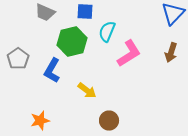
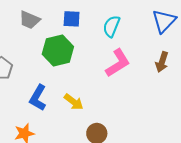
cyan semicircle: (107, 32) -> (111, 26), moved
blue L-shape: (52, 70) -> (38, 98), moved

